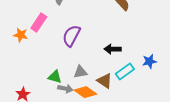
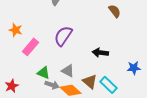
pink rectangle: (39, 23) -> (31, 47), moved
gray triangle: (80, 72) -> (68, 71), turned 32
cyan rectangle: (125, 72) -> (108, 85), moved, turned 72

